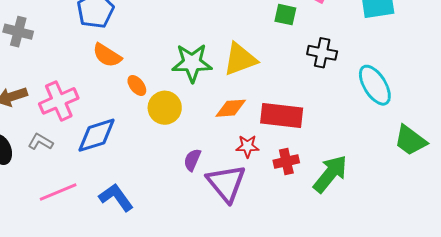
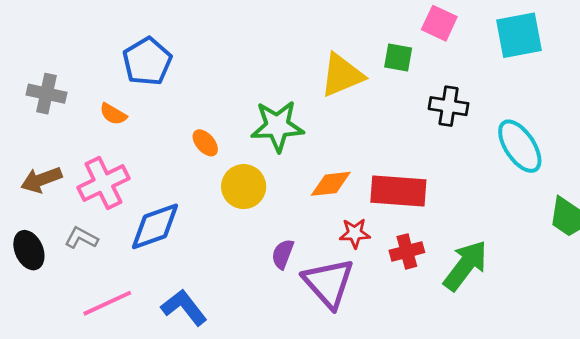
orange semicircle: (107, 55) -> (113, 114), moved, size x0.7
yellow triangle: (240, 59) -> (342, 75), moved
orange ellipse: (137, 85) -> (205, 143), moved

